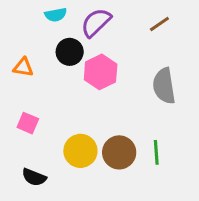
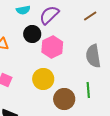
yellow circle: (80, 151) -> (43, 79), moved
green line: (156, 152) -> (88, 90), moved

